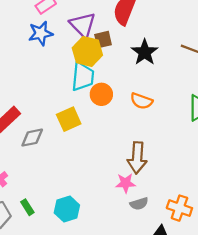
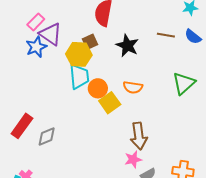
purple triangle: (83, 25) -> (51, 34), moved
yellow square: (69, 119) -> (110, 103), moved

